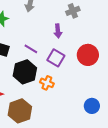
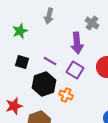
gray cross: (73, 11) -> (92, 23), turned -32
purple arrow: (58, 31) -> (77, 43), size x1.5

